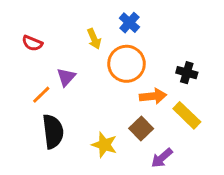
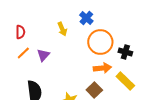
red semicircle: (32, 43) -> (20, 32), turned -112
orange circle: (126, 64) -> (100, 42), moved
orange line: (41, 95) -> (23, 53), moved

